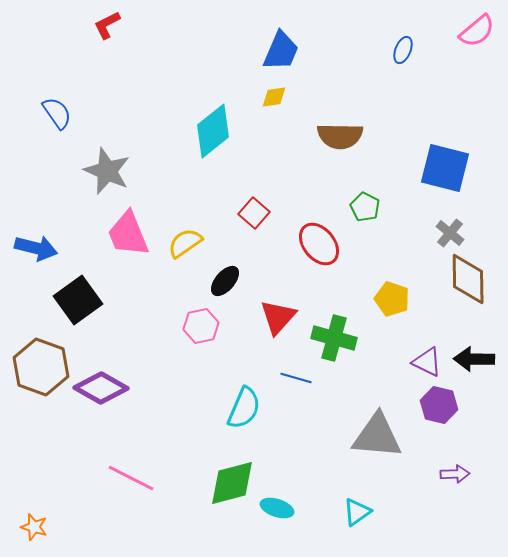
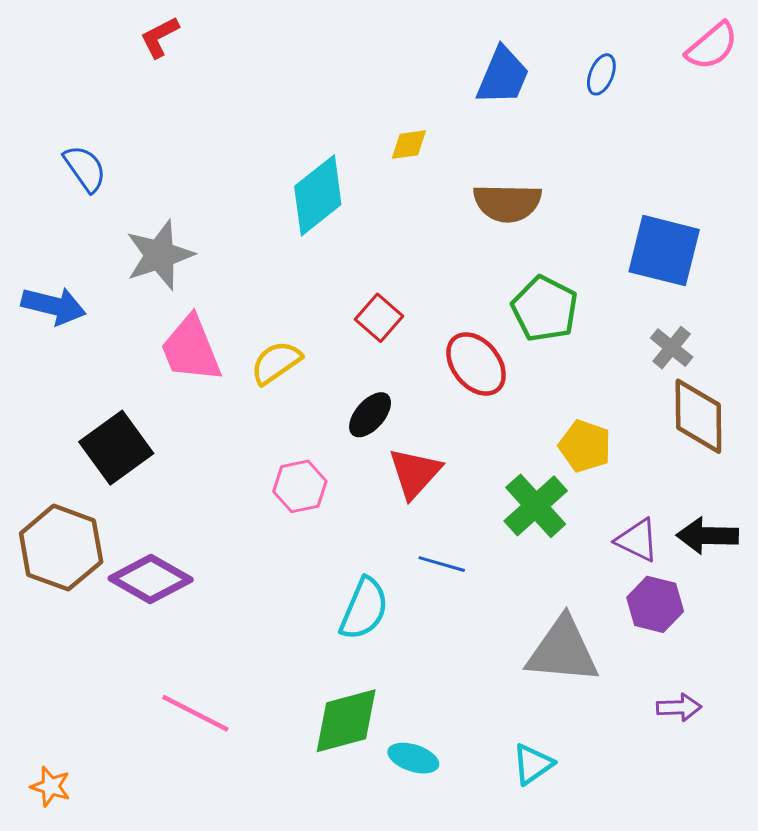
blue trapezoid: (281, 51) -> (503, 76), moved
gray star: (107, 171) -> (160, 255), turned 30
green pentagon: (365, 207) -> (545, 309), size x1.5
blue arrow: (36, 248) -> (54, 306), moved
black ellipse: (225, 281) -> (370, 415), moved
green cross: (334, 338) -> (536, 506), moved, turned 33

